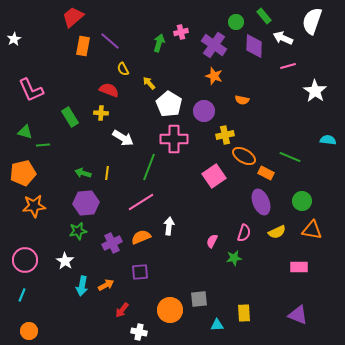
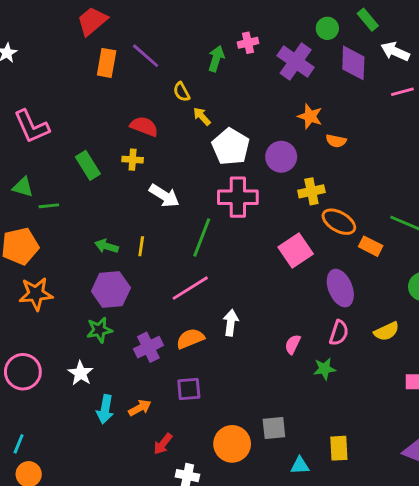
yellow semicircle: (123, 69) -> (182, 92), moved
orange star: (214, 76) -> (310, 116), moved
purple ellipse: (261, 202) -> (340, 288), moved
cyan line: (22, 295) -> (19, 444), moved

